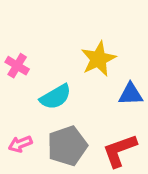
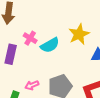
cyan semicircle: (55, 97) -> (50, 45), moved

